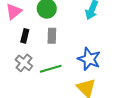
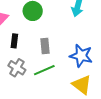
gray rectangle: (52, 36) -> (45, 46), moved

